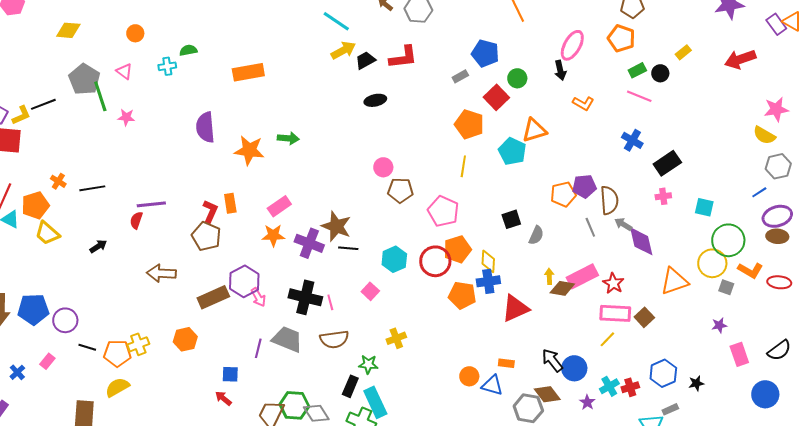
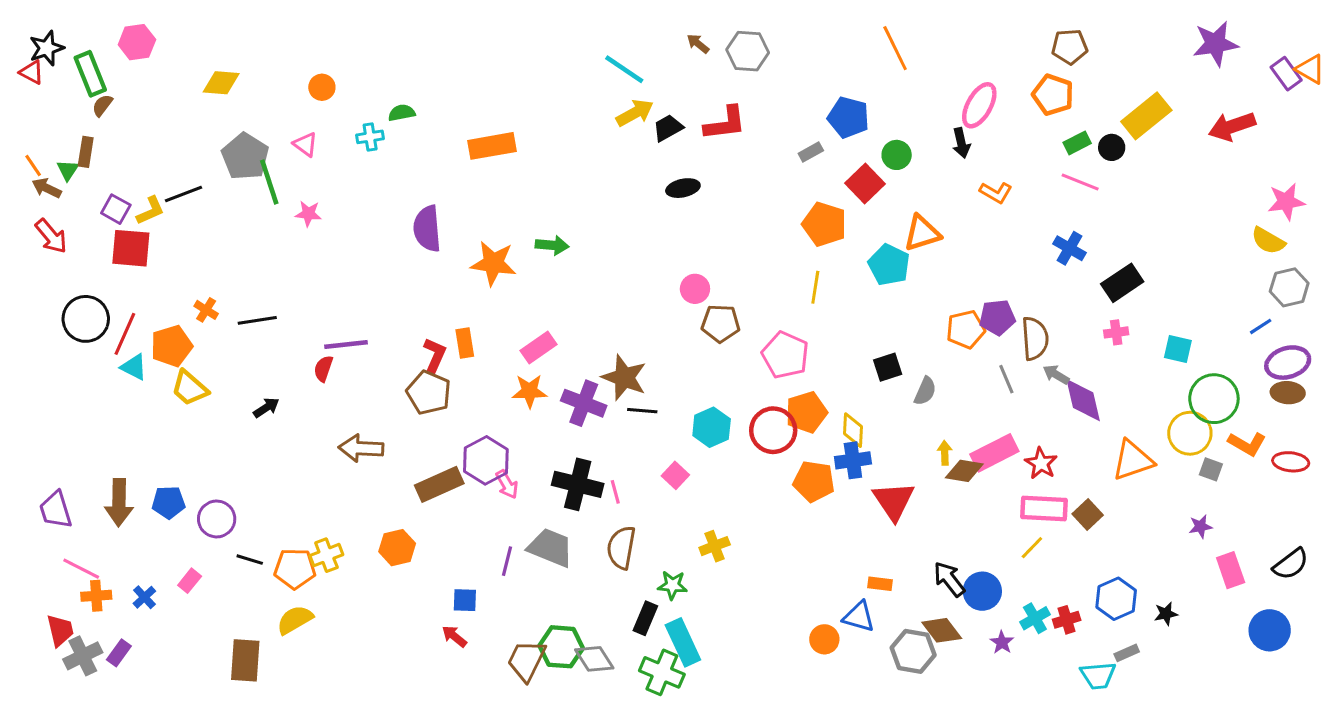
yellow rectangle: (683, 52) -> (1146, 116), size x2.0
red triangle: (515, 308) -> (894, 501), turned -40
blue pentagon: (33, 309) -> (168, 502), size x0.7
brown semicircle: (334, 339) -> (621, 548), turned 108
orange circle: (469, 376) -> (824, 639), moved

